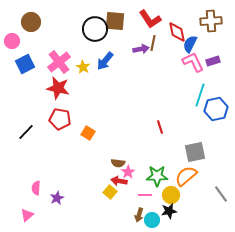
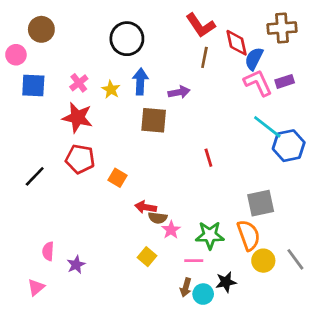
brown square: (115, 21) -> (154, 120), moved
purple arrow: (141, 49) -> (179, 92), moved
blue arrow: (105, 61) -> (140, 81), turned 144
pink cross: (59, 62) -> (79, 83), size x0.6
blue square: (25, 64) -> (33, 85), turned 30
cyan line: (200, 95) -> (267, 127), turned -70
red line: (160, 127) -> (208, 158), moved
orange semicircle: (186, 176) -> (249, 235), turned 110
red arrow: (119, 181) -> (146, 207), moved
yellow circle: (171, 195) -> (263, 261), moved

